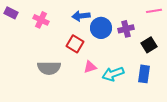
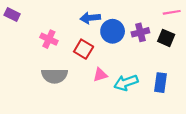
pink cross: (41, 20) -> (49, 39), moved
black square: (149, 45) -> (166, 38), moved, turned -35

